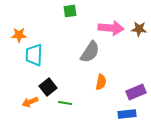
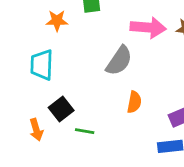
orange star: (19, 35) -> (57, 21), moved
orange arrow: (30, 102) -> (36, 130), turned -84

